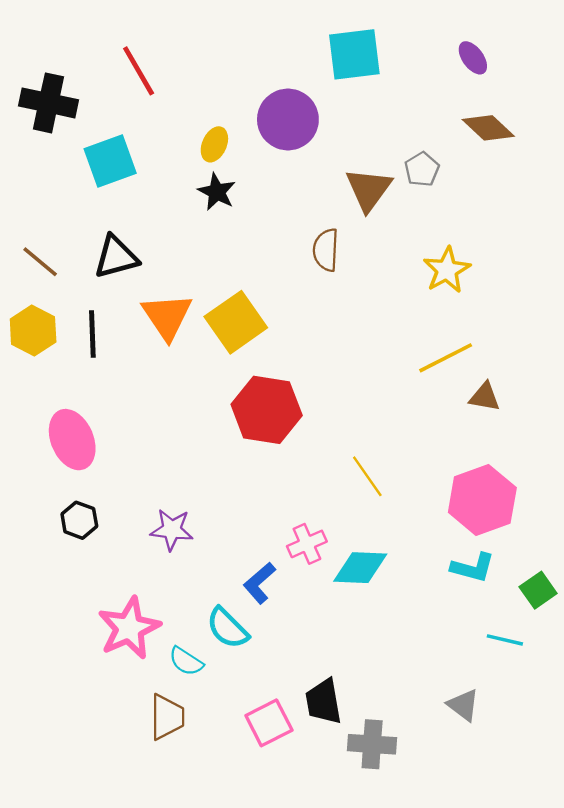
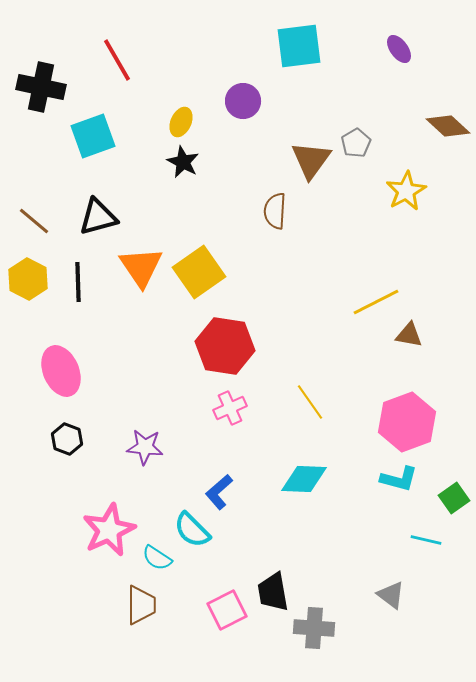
purple circle: (288, 120) -> (243, 101), size x0.7
brown diamond: (488, 128) -> (448, 126), moved
yellow star: (447, 270) -> (406, 191), moved
pink cross: (307, 544) -> (230, 408), moved

